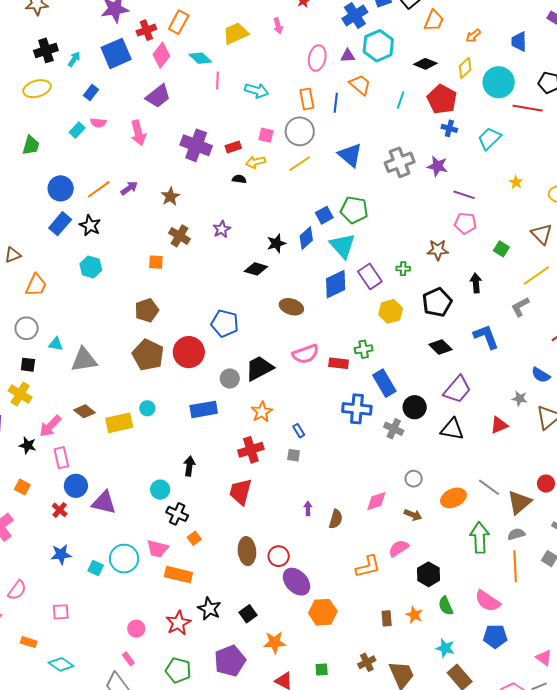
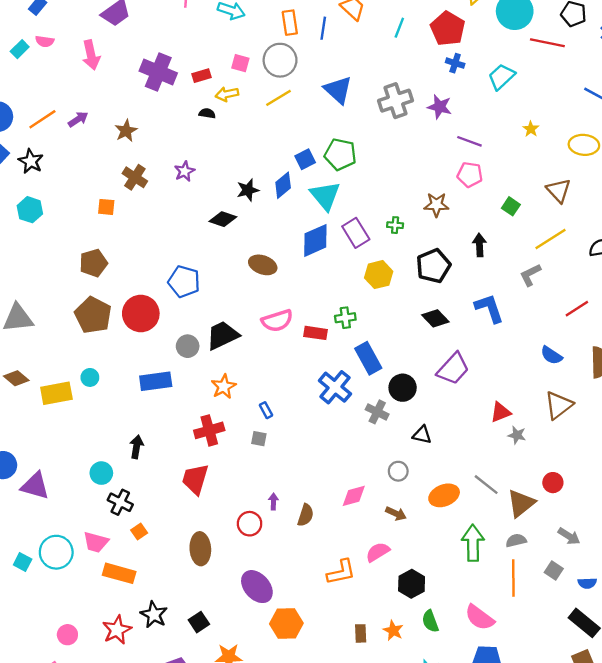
gray star: (520, 398) -> (517, 435), moved
blue cross: (357, 409) -> (335, 387), turned 32
black triangle: (452, 429) -> (422, 435), moved, size x0.7
red circle: (279, 556) -> (250, 524), moved

